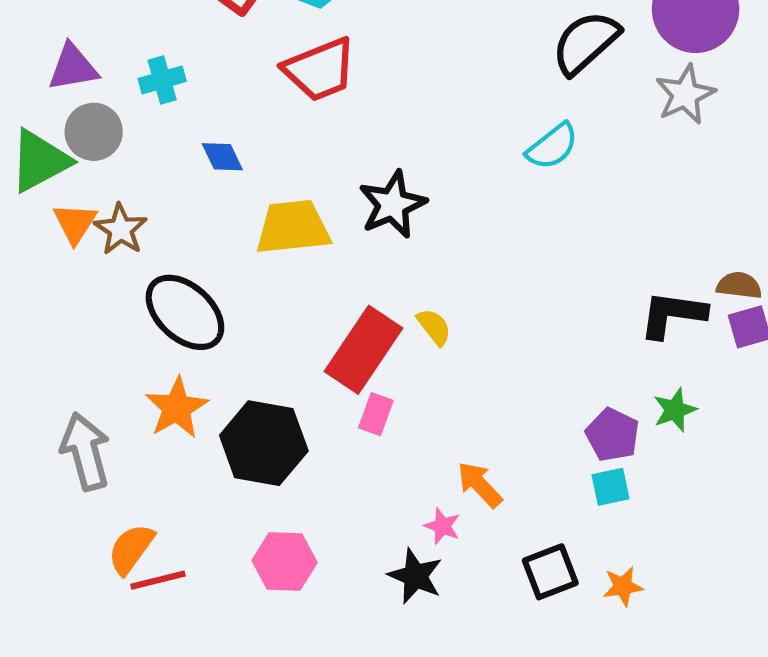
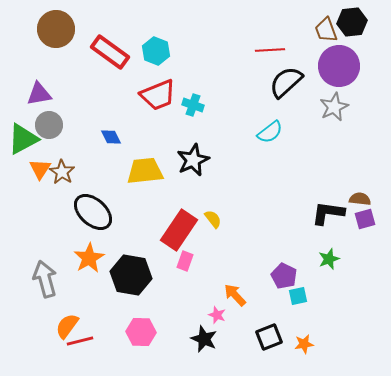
cyan cross: (162, 80) -> (193, 105), moved, turned 35
purple pentagon: (613, 435) -> (284, 276), moved

